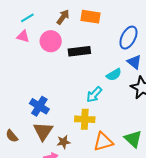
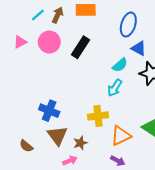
cyan line: (27, 18) -> (38, 15), moved
pink triangle: (23, 36) -> (20, 42), turned -32
black rectangle: (79, 51) -> (80, 47), turned -40
cyan arrow: (94, 94) -> (115, 88), moved

